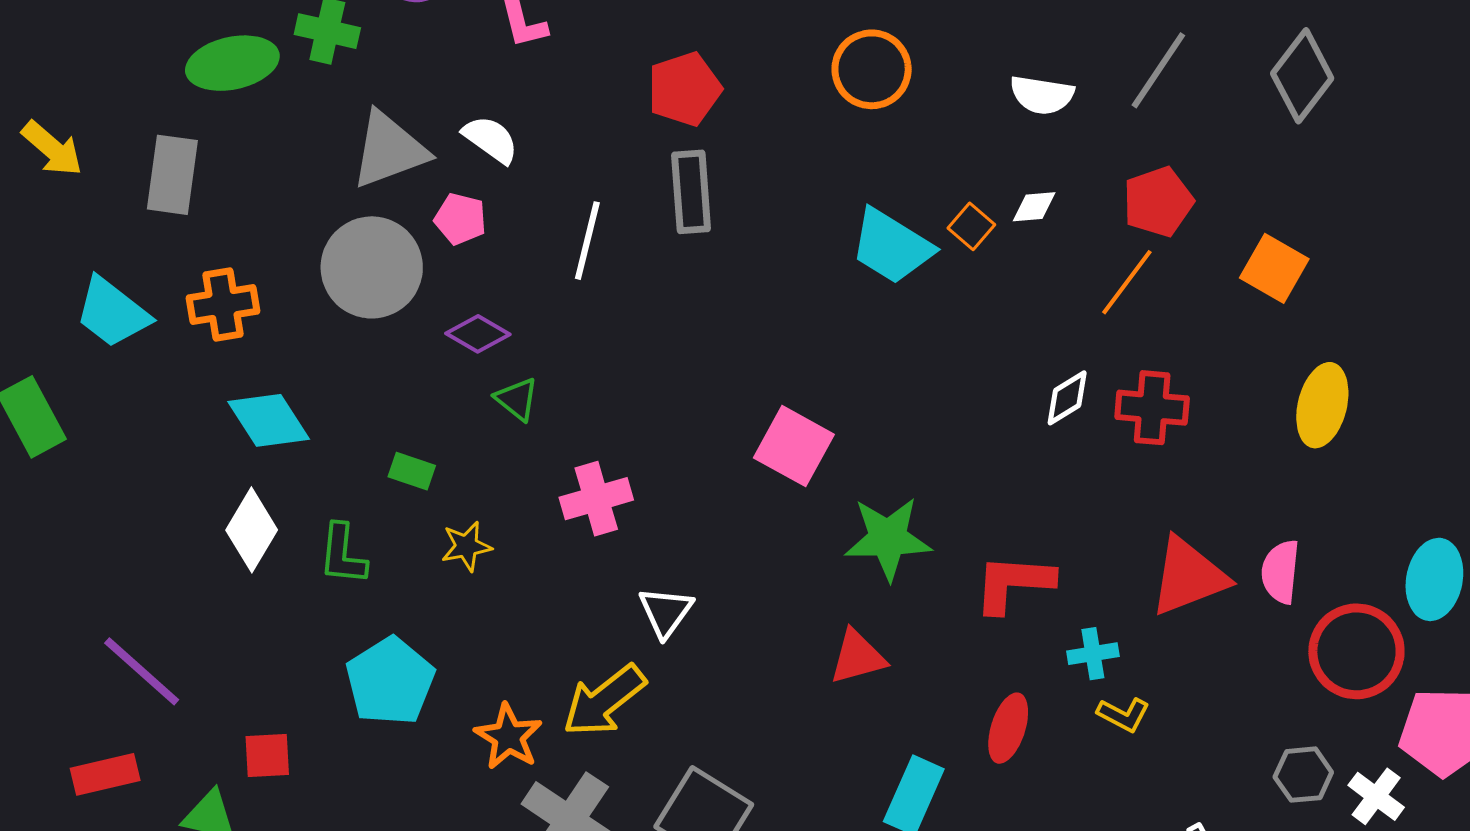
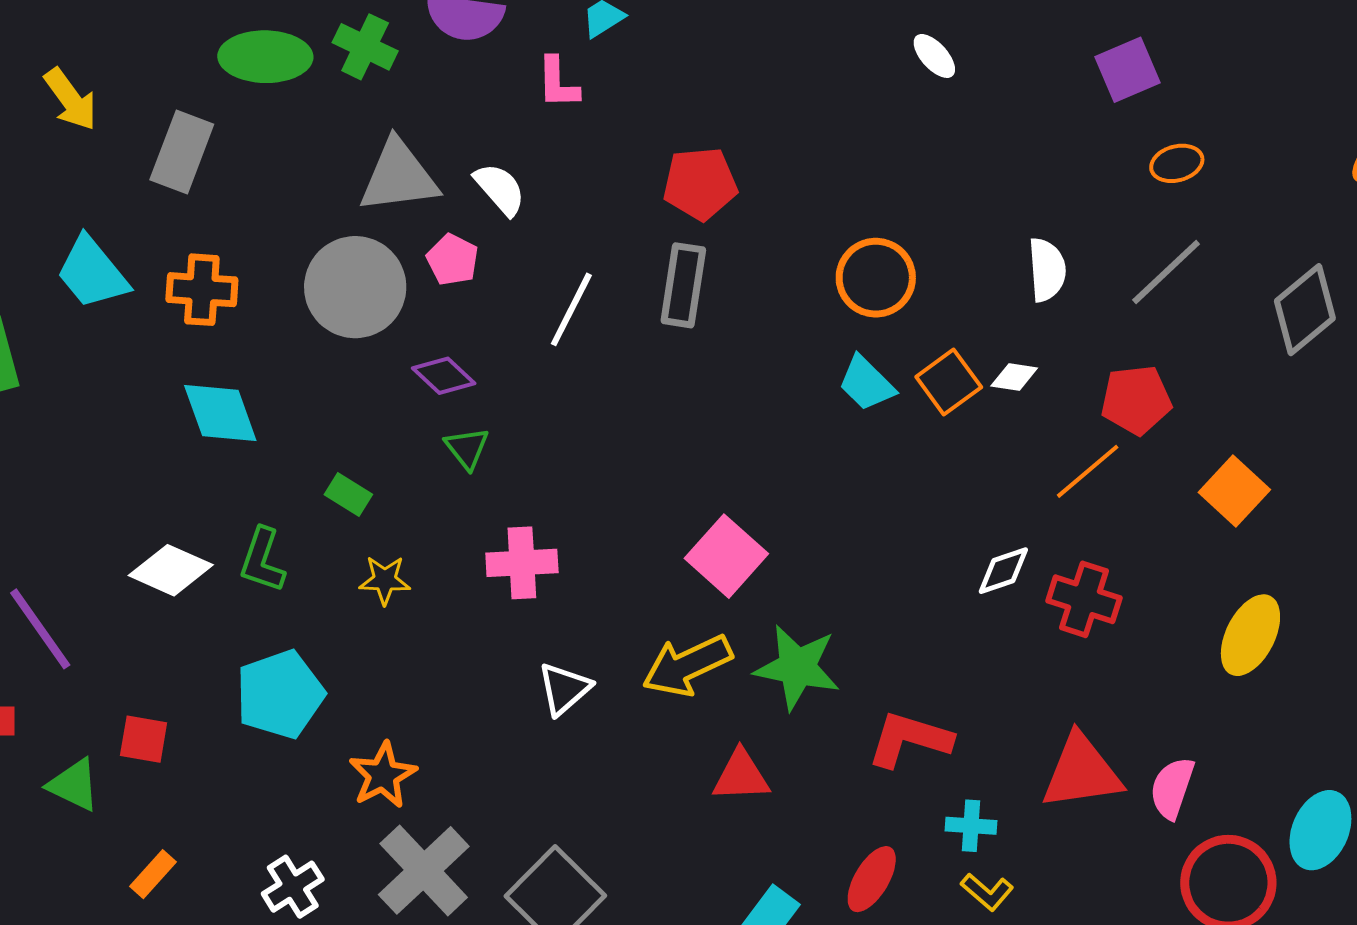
orange circle: (872, 69) -> (876, 278), moved
white semicircle: (1042, 95) -> (1047, 270), turned -116
orange square: (971, 226) -> (949, 382), size x1.4
cyan trapezoid: (892, 246) -> (866, 383), size x0.7
white diamond: (252, 530) -> (171, 570), moved, turned 70
yellow arrow: (604, 701) -> (687, 665), moved

